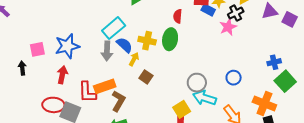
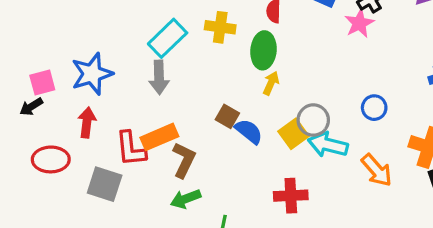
yellow cross: (147, 41) -> (220, 27), moved
blue semicircle: (124, 45) -> (249, 131), moved
yellow arrow: (134, 59) -> (271, 83), moved
black arrow: (22, 68) -> (31, 107), moved, turned -112
red ellipse: (53, 105) -> (51, 159), moved
yellow square: (182, 109) -> (294, 134), moved

